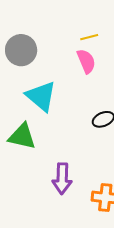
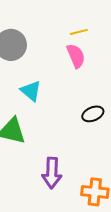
cyan triangle: (41, 96) -> (31, 91), size x0.7

